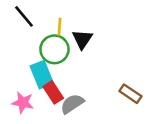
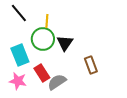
black triangle: (82, 39) -> (65, 43), moved
cyan rectangle: (42, 75) -> (20, 55), moved
brown rectangle: (130, 94) -> (91, 65), moved, turned 36

